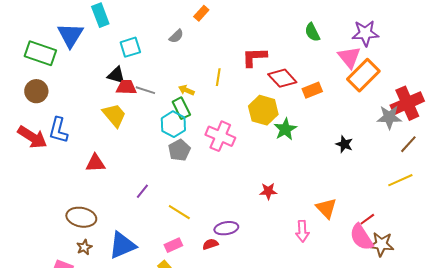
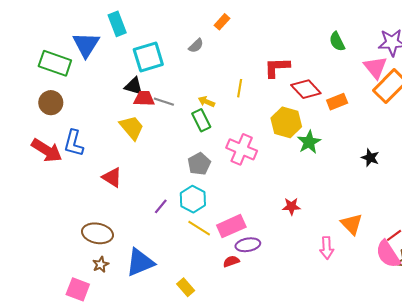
cyan square: (130, 47) -> (148, 57), size x1.4
cyan hexagon: (173, 124) -> (193, 199), moved
red triangle: (95, 163) -> (112, 177), turned 35
pink rectangle: (173, 245) -> (231, 226), moved, size x1.5

